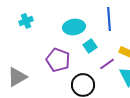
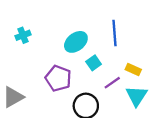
cyan ellipse: (74, 27) -> (76, 42), turned -30

